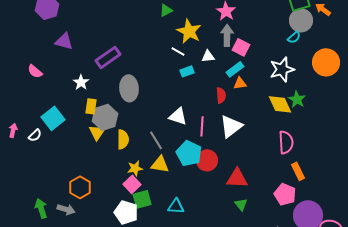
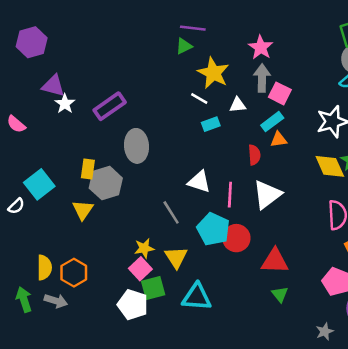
white star: (81, 82) -> (65, 104), moved
yellow triangle: (97, 132) -> (83, 210), moved
yellow semicircle: (123, 139) -> (44, 267), moved
yellow triangle: (160, 164) -> (176, 257), moved, turned 48
cyan triangle: (176, 206) -> (197, 297), size x1.4

